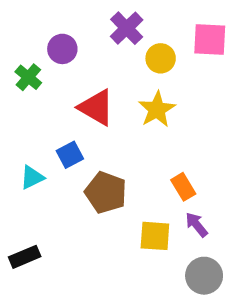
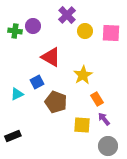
pink square: (210, 39) -> (111, 33), moved
green cross: (28, 77) -> (15, 31), moved, turned -32
yellow star: (157, 109) -> (83, 75), moved

